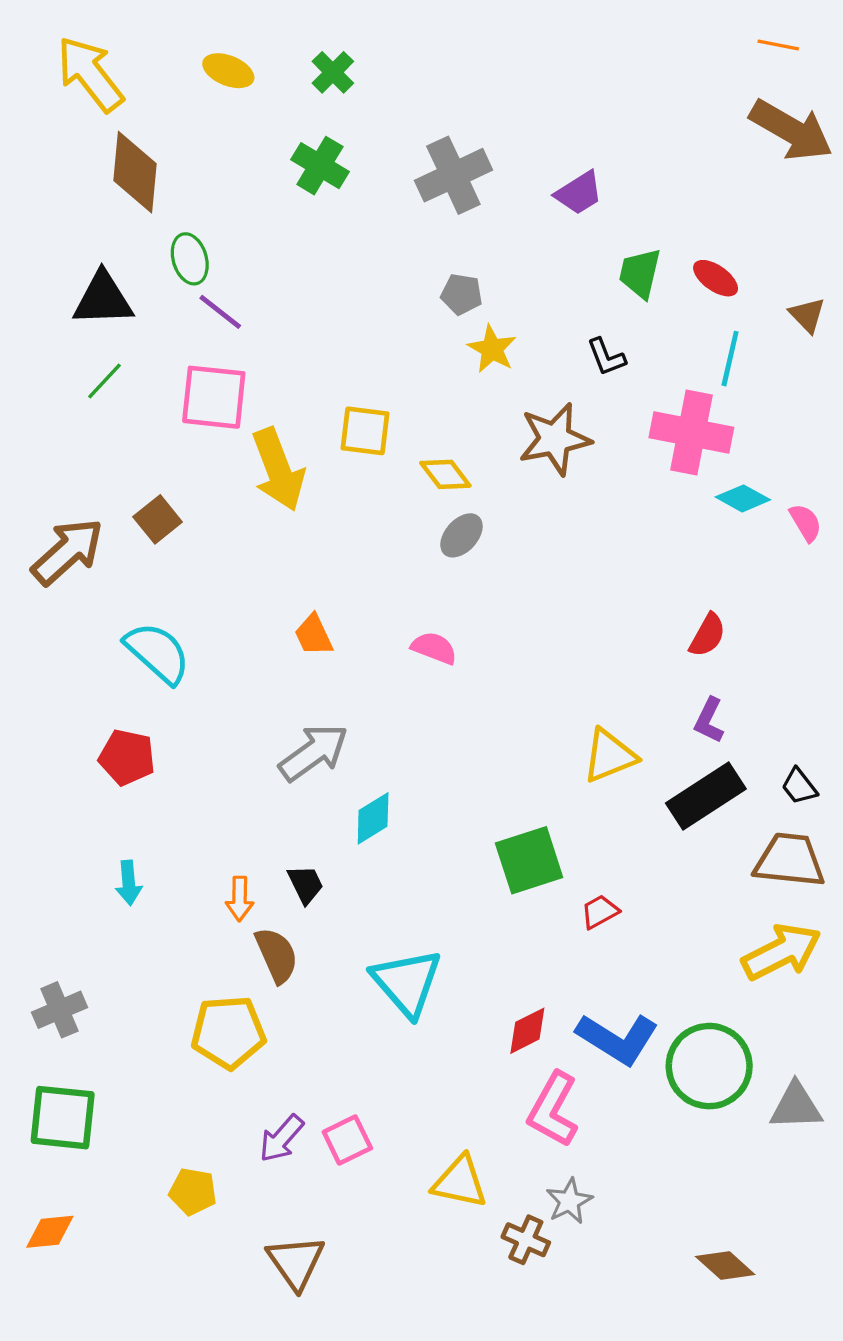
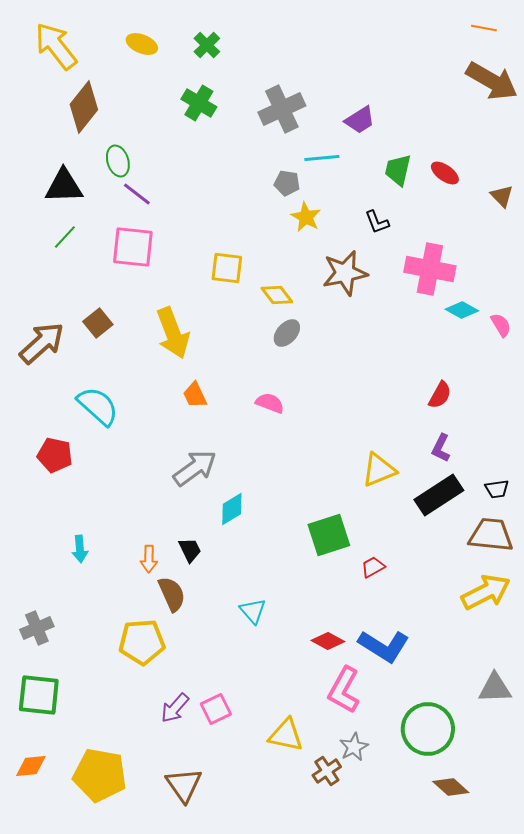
brown diamond: (135, 172) -> (84, 107), turned 33
cyan line: (730, 359) -> (322, 158), moved, turned 72
yellow arrow: (278, 470) -> (173, 333), moved
red pentagon: (127, 757) -> (55, 455), moved
black trapezoid: (799, 786) -> (497, 489), turned -60
cyan triangle: (407, 982) -> (253, 611), size x0.6
red diamond: (527, 1031) -> (328, 641), turned 56
green circle: (709, 1066) -> (428, 729), moved
yellow pentagon: (193, 1191) -> (100, 775), moved, size x1.8
brown cross: (526, 1240) -> (327, 771), turned 32

